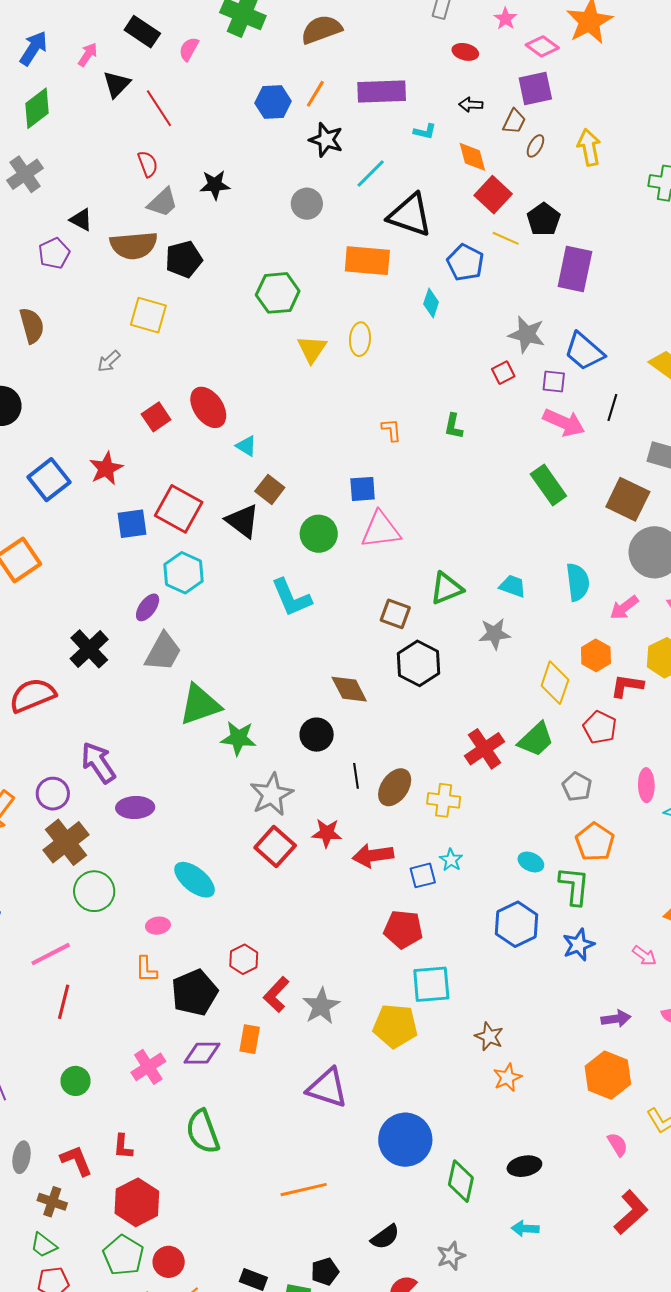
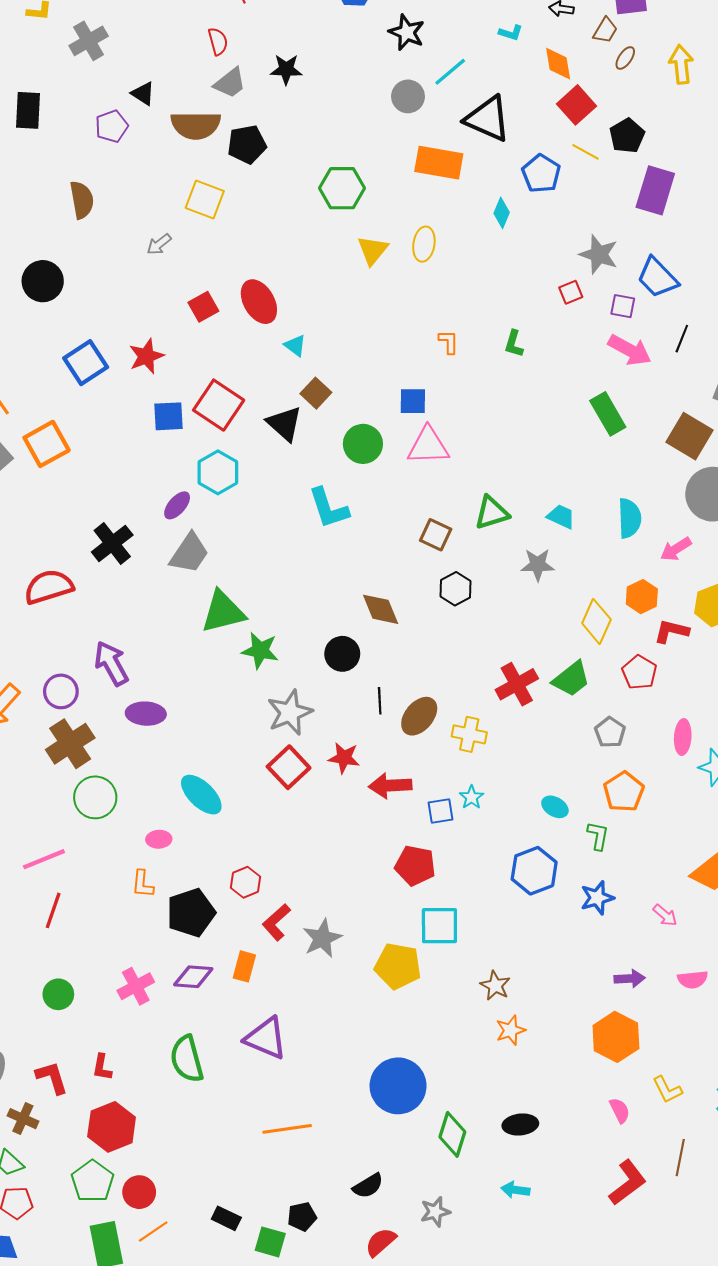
gray circle: (307, 204) -> (408, 96), moved
black hexagon: (419, 663) -> (455, 589), size x0.7
green L-shape: (574, 886) -> (598, 836), size x0.7
purple triangle: (327, 1088) -> (266, 1038), moved

